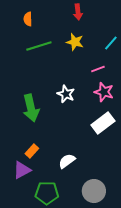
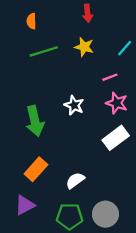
orange rectangle: (32, 151) -> (36, 169), size x1.5
purple triangle: (22, 170) -> (25, 205), moved
green pentagon: (47, 193) -> (70, 216), moved

